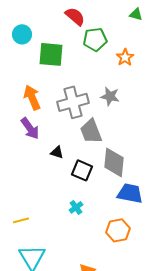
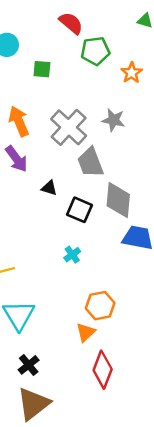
green square: (51, 54) -> (42, 69), size x0.6
gray cross: (73, 102) -> (69, 127), turned -32
orange hexagon: (118, 230) -> (100, 306), moved

